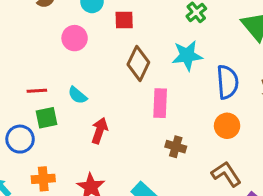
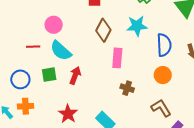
pink circle: (75, 38) -> (54, 25), moved
cyan semicircle: (77, 95) -> (61, 51), size x1.6
green square: (47, 118) -> (49, 75), moved
orange cross: (43, 179) -> (26, 106), moved

